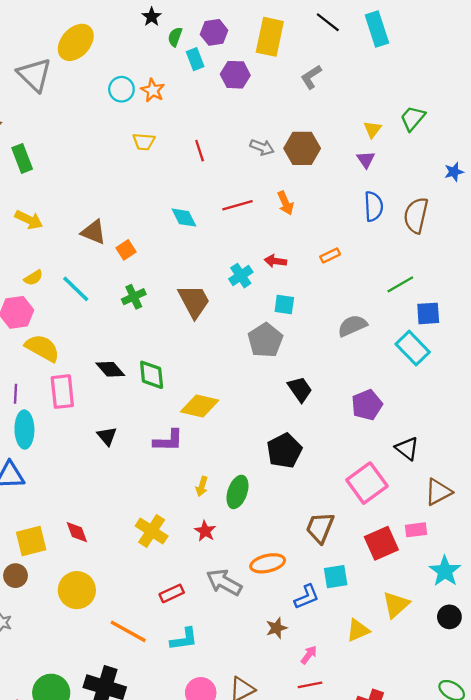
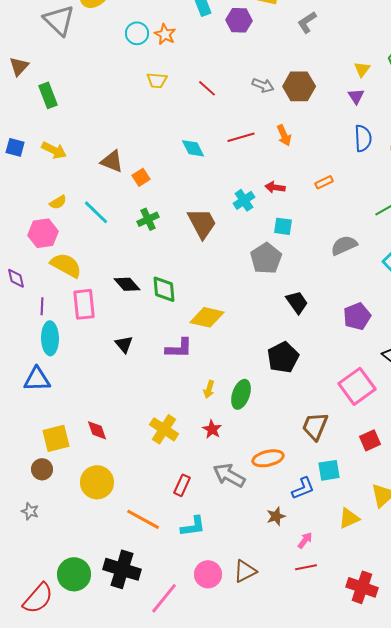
red line: (200, 151) -> (207, 88), turned -30
red square: (381, 543) -> (370, 440), size x0.7
red rectangle: (172, 593) -> (182, 485), turned -40

